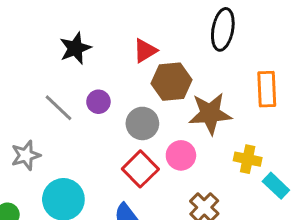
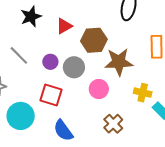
red triangle: (145, 51) -> (64, 26), moved
purple circle: (98, 102) -> (50, 62), moved
red square: (140, 169) -> (51, 95), moved, turned -30

